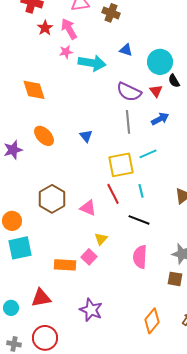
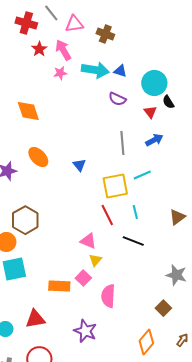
cyan arrow: (92, 63) -> (95, 70), moved
purple semicircle: (129, 92) -> (117, 99), moved, size x0.7
blue triangle: (86, 136) -> (79, 165), moved
brown hexagon: (52, 199) -> (25, 220), moved
pink triangle: (88, 208) -> (88, 241), moved
pink semicircle: (140, 257) -> (108, 296), moved
brown square: (175, 279) -> (163, 308), moved, turned 35

